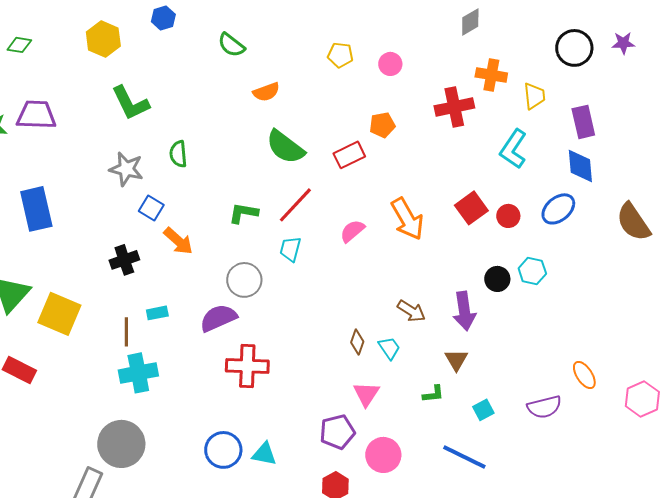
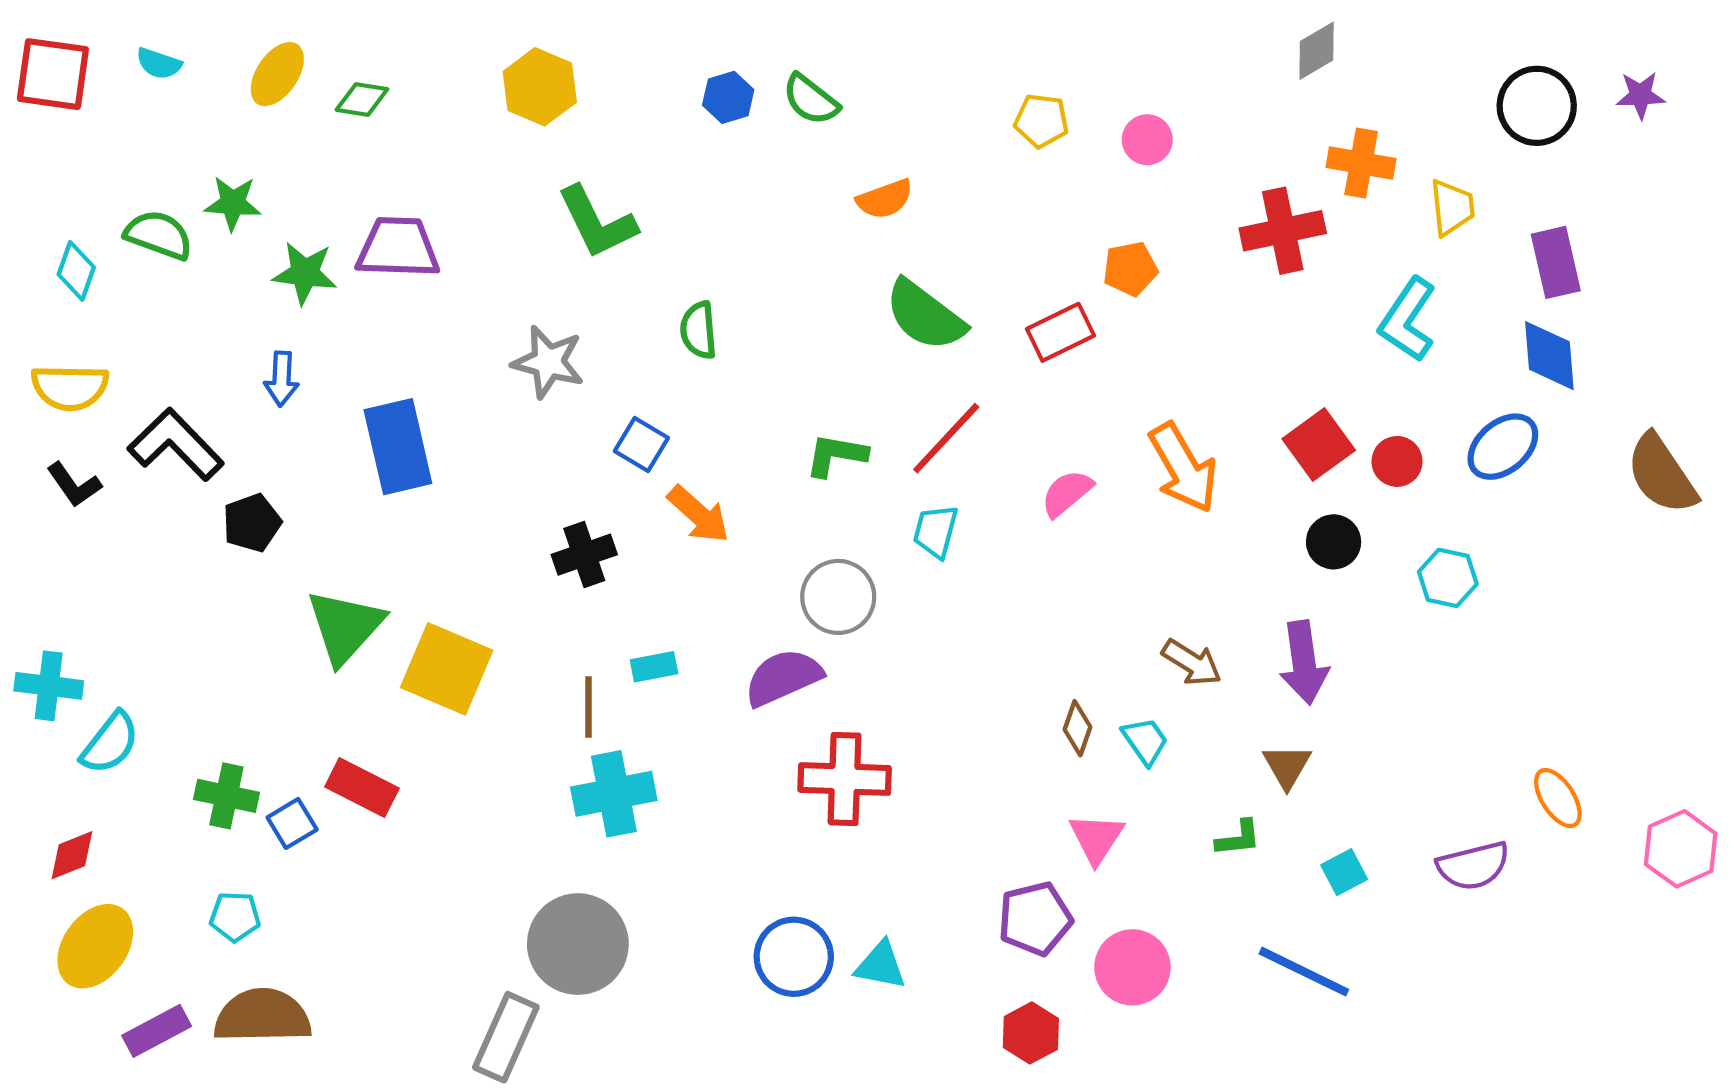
blue hexagon: (163, 18) -> (728, 97), moved
gray star: (126, 169) -> (548, 362), moved
black circle: (497, 279) -> (1334, 542), moved

